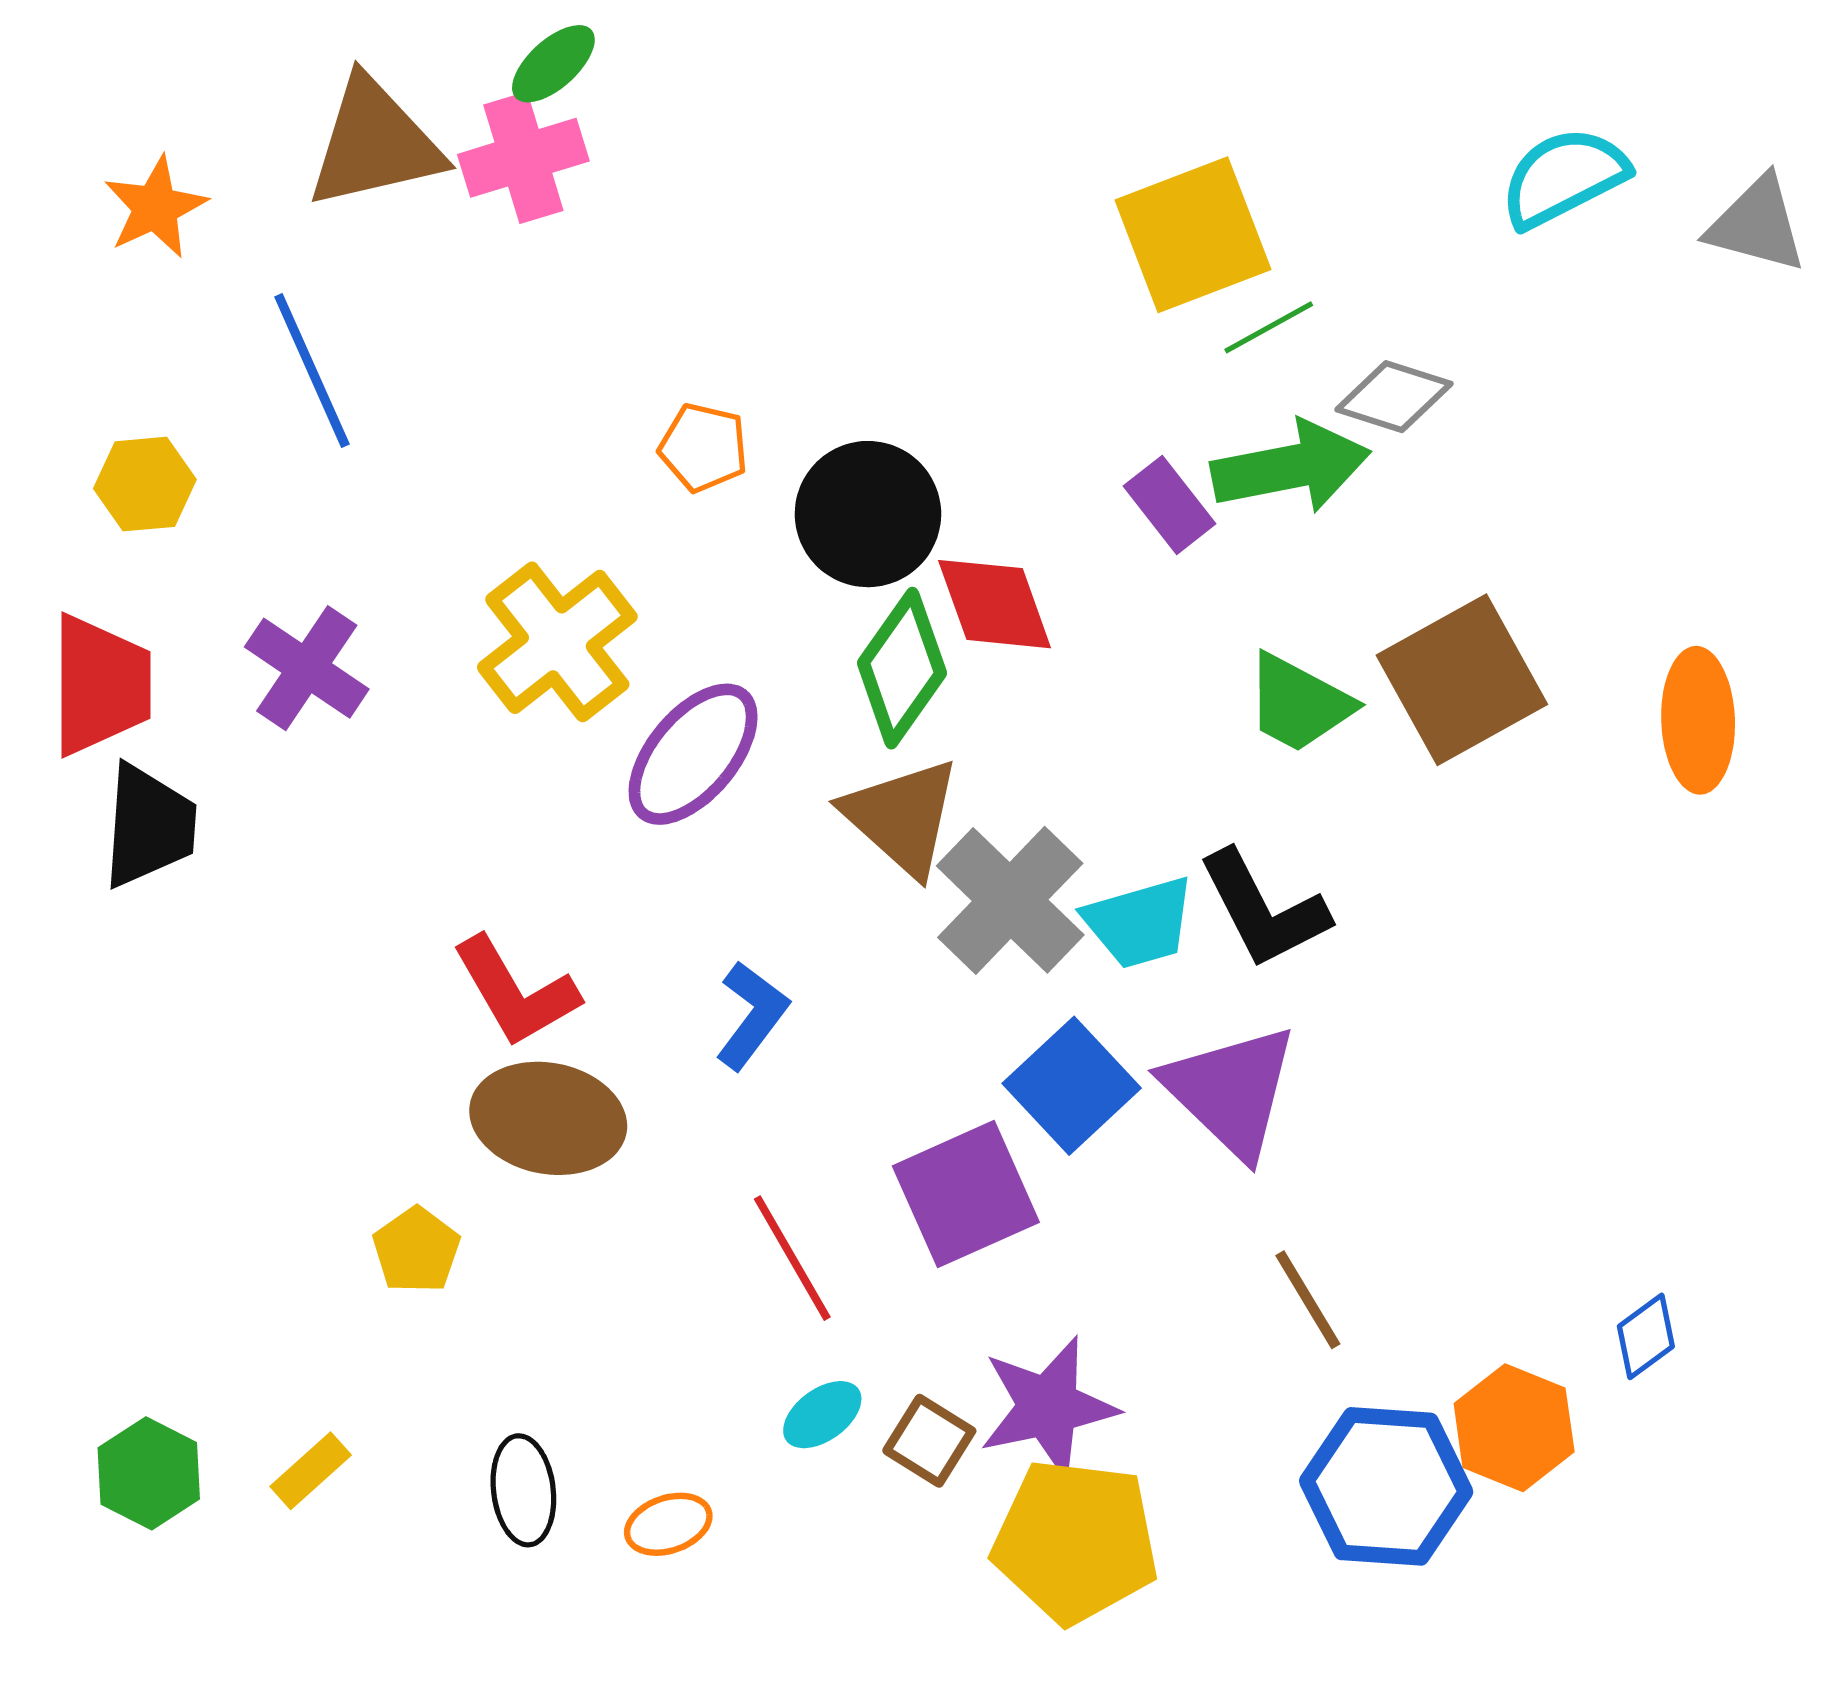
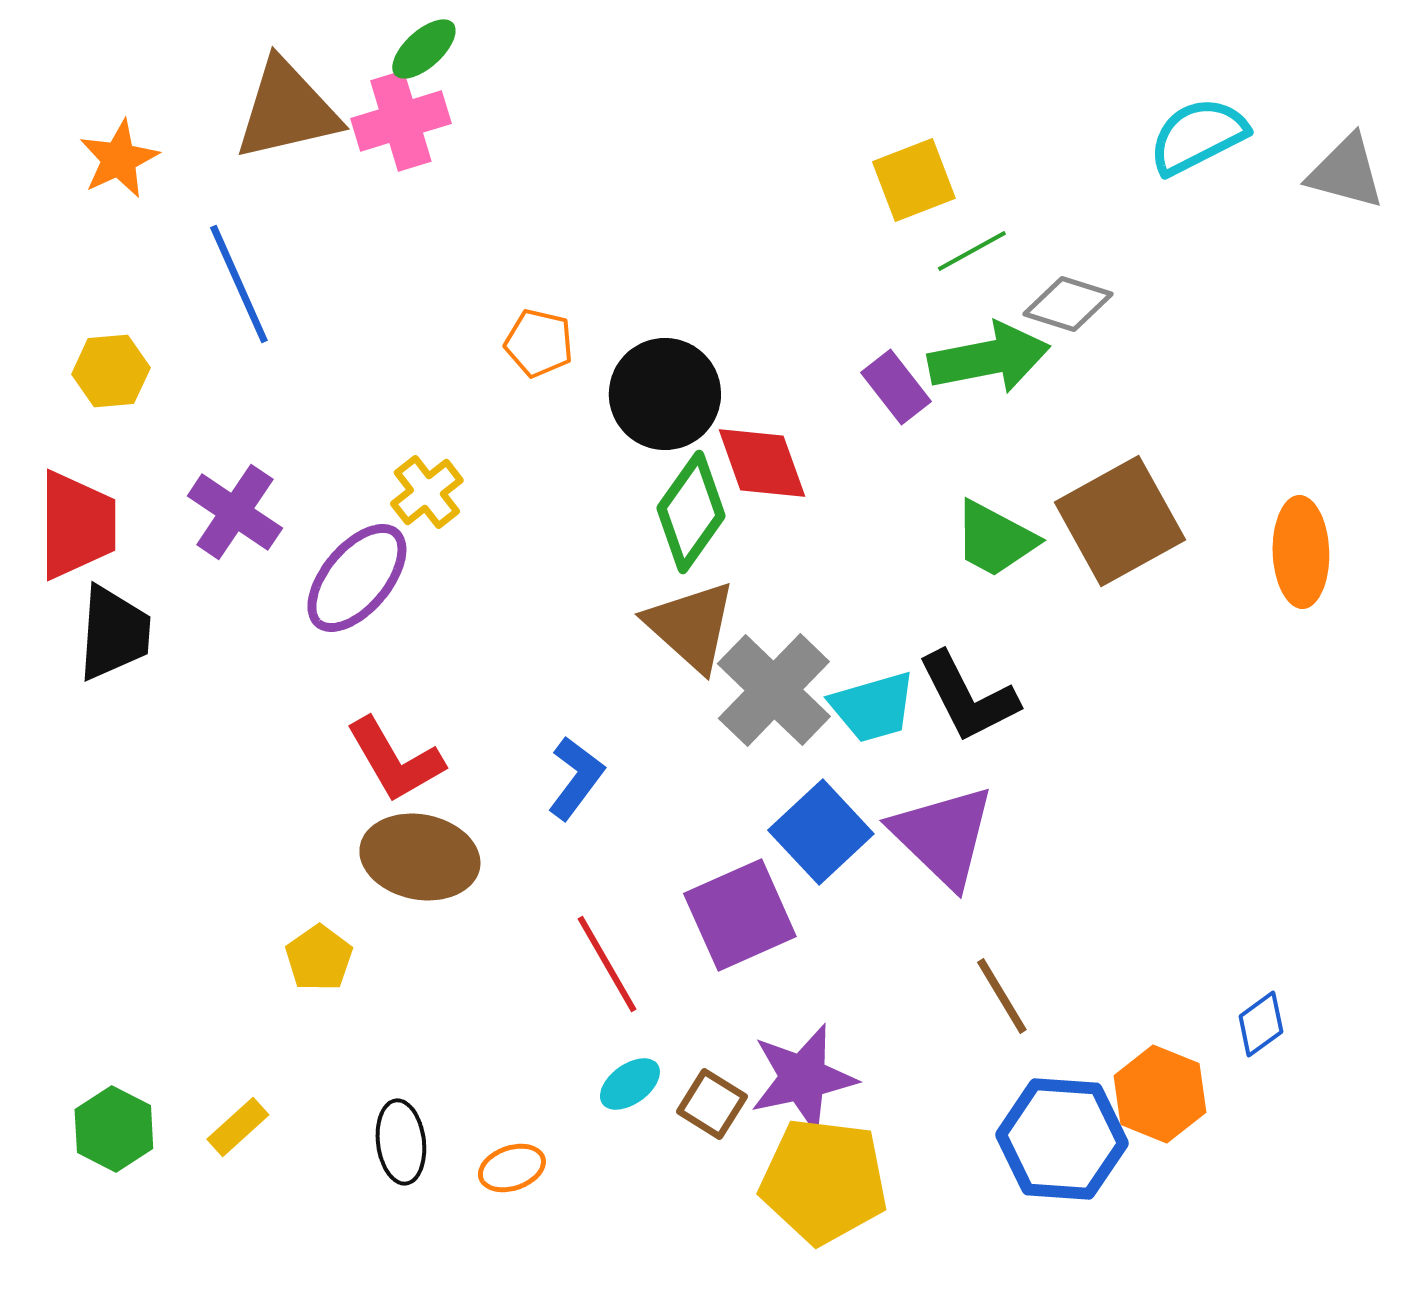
yellow square: (1193, 235) -> (914, 180), size x0.7
yellow cross: (557, 642) -> (427, 492), size x0.6
purple ellipse: (693, 754) -> (357, 578), moved

